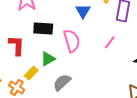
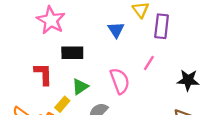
pink semicircle: (72, 41) -> (120, 81), moved

